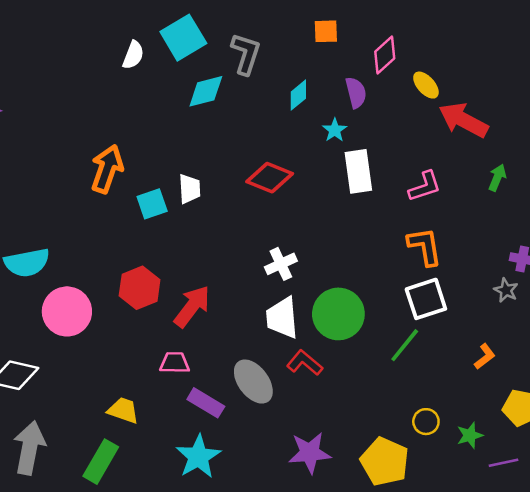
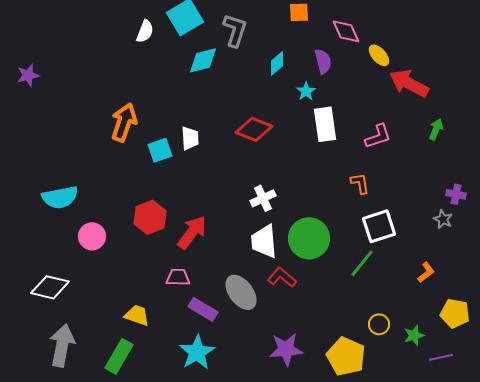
pink diamond: (385, 55) -> (346, 31), turned -72
orange L-shape: (425, 246) -> (360, 183), moved, size x0.7
pink circle: (67, 311) -> (92, 236), size x0.7

